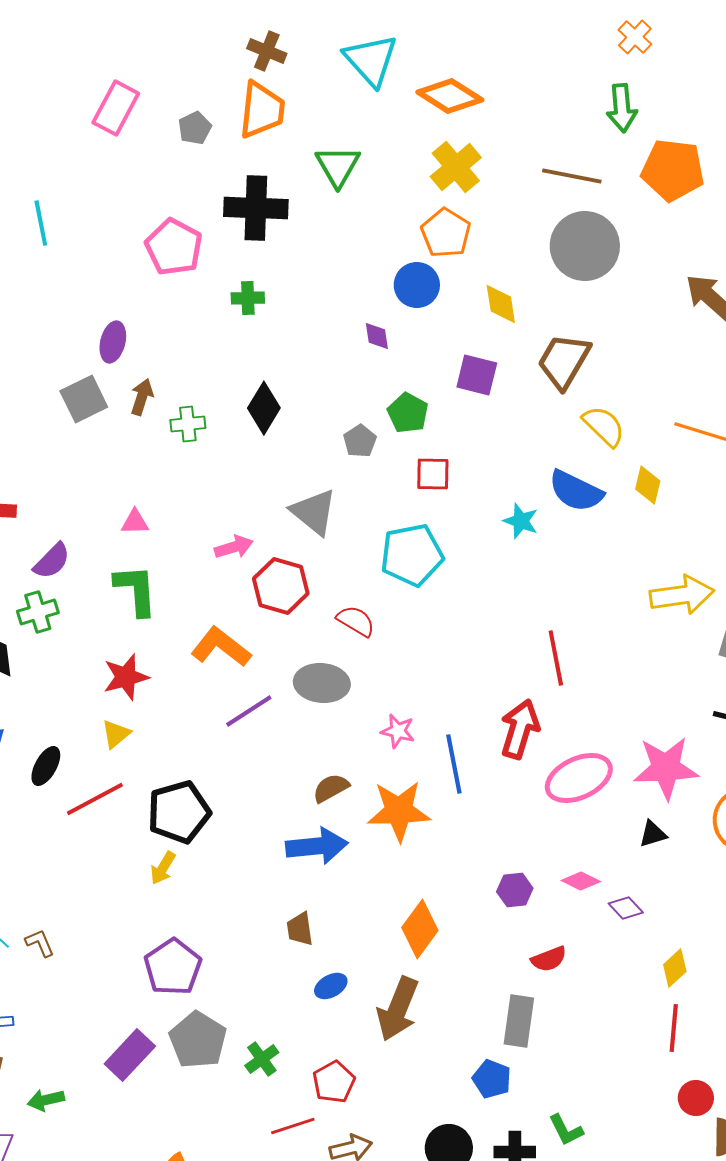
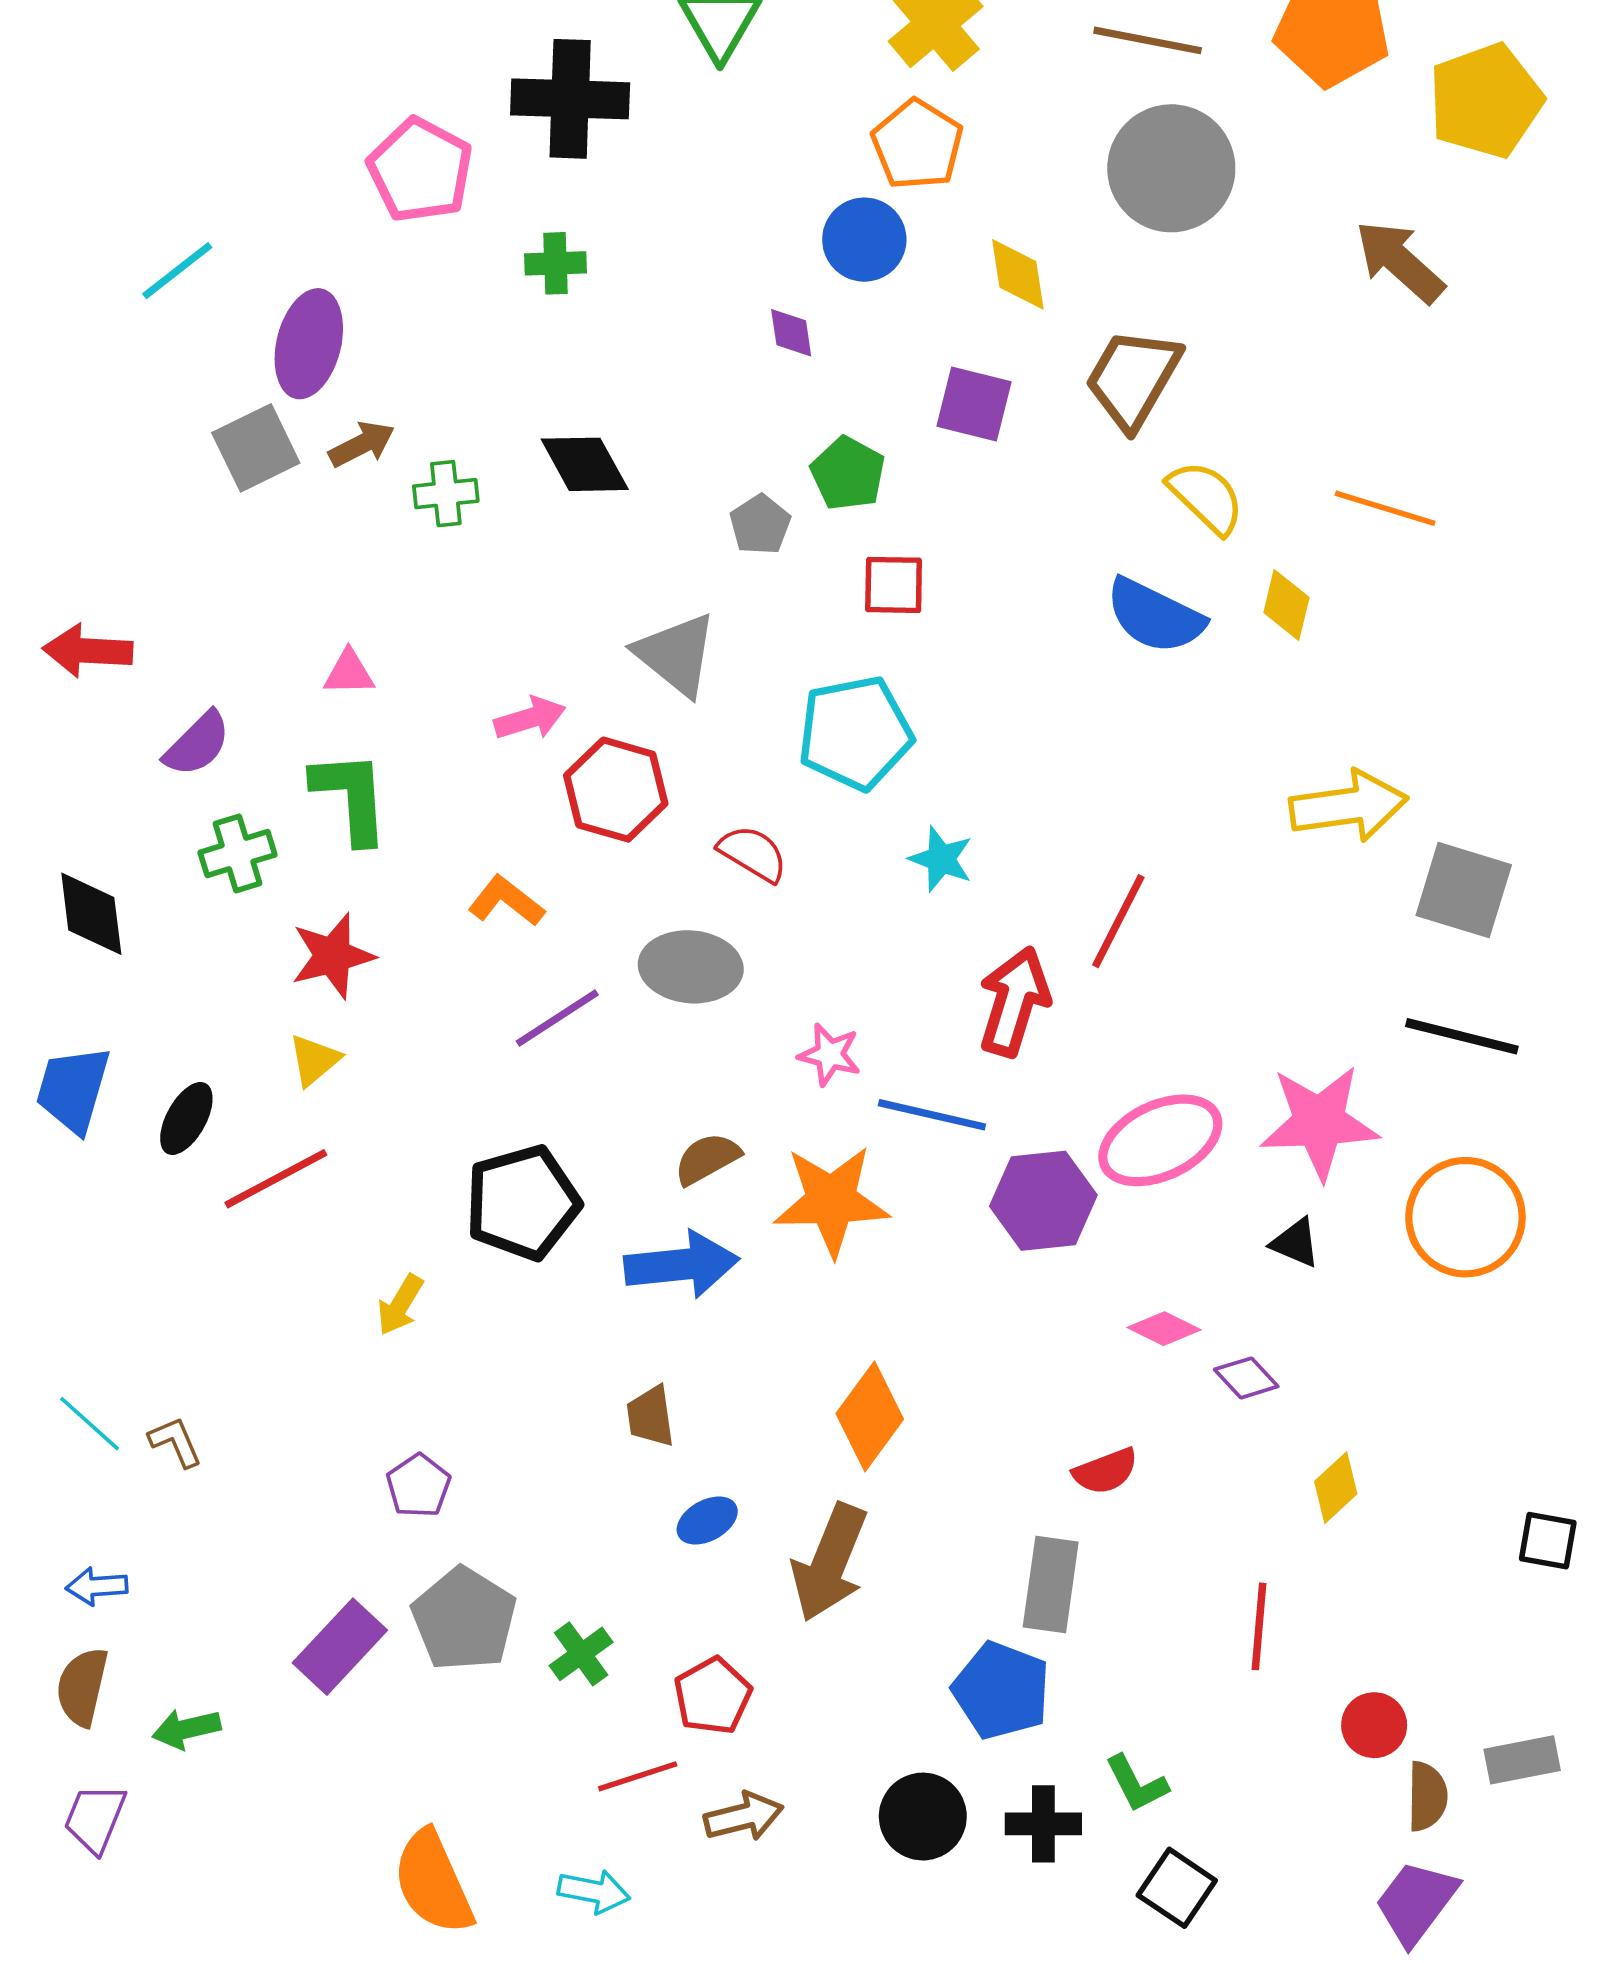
cyan line: (41, 223) -> (177, 271), moved, turned 63
purple ellipse: (113, 342) -> (309, 344), size x1.4
brown arrow: (142, 397) -> (362, 444), turned 45
black diamond: (264, 408) -> (585, 464), turned -60
cyan star: (521, 521) -> (941, 859), moved
green cross: (38, 612) -> (238, 854), moved
orange L-shape: (221, 647) -> (506, 901), size x0.7
red line: (556, 658) -> (1118, 921), turned 38
red arrow: (520, 729) -> (1014, 1002), moved
blue line: (454, 764) -> (932, 1115), turned -66
black pentagon: (179, 812) -> (523, 1203), moved
black triangle: (653, 834) -> (1296, 1243), turned 40
purple hexagon: (515, 890) -> (1043, 1201), moved, size x1.6
purple pentagon: (173, 967) -> (418, 1486), size x0.6
red line: (674, 1028) -> (1259, 1626), moved
blue pentagon: (492, 1079) -> (1001, 1690), size x1.4

